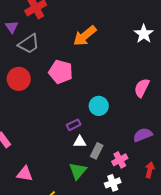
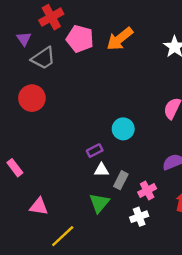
orange arrow: (85, 36) -> (120, 39), moved
pink pentagon: (61, 72) -> (80, 39), moved

